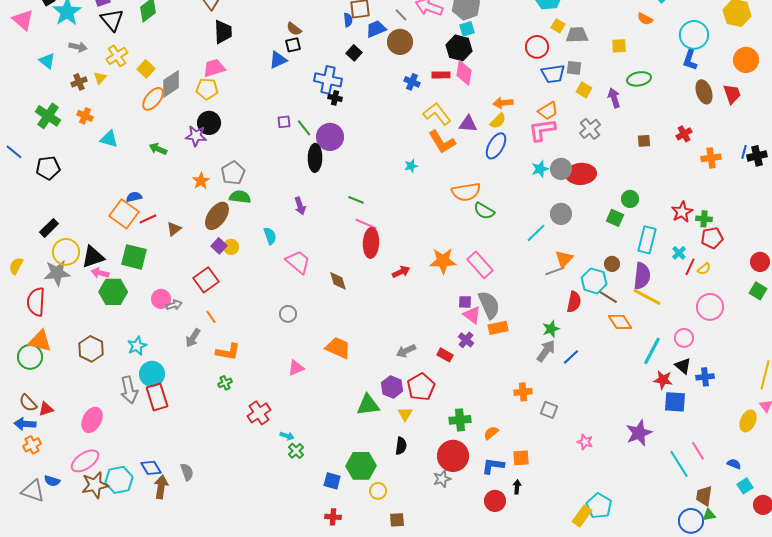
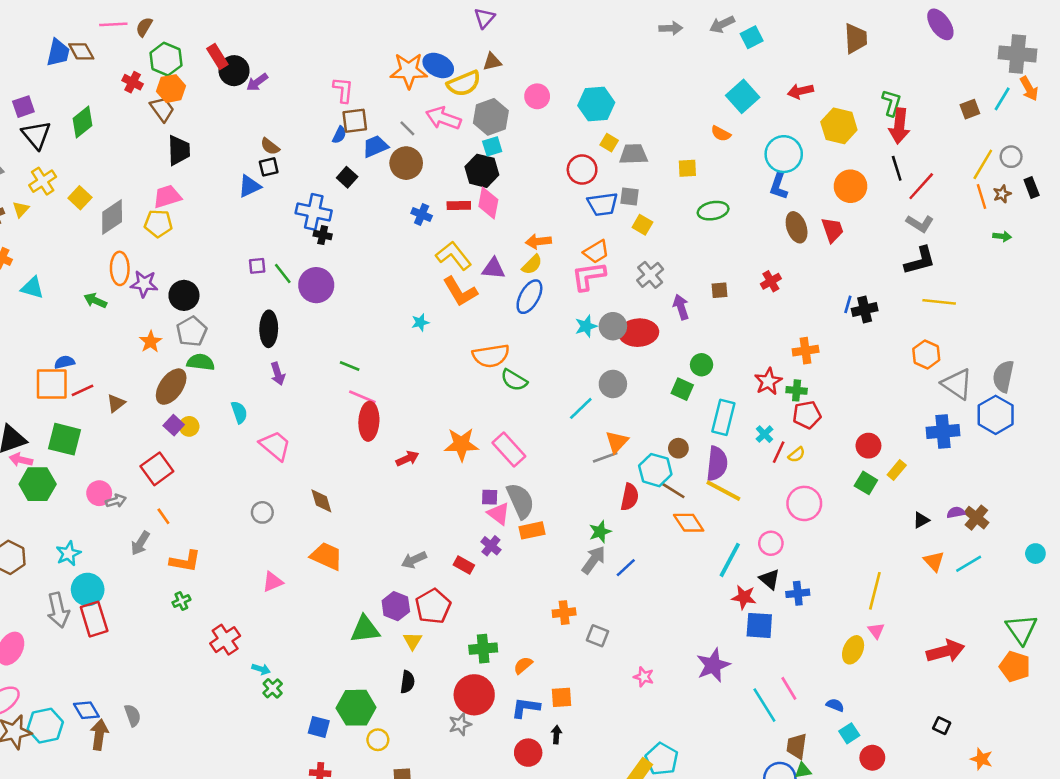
blue semicircle: (348, 20) -> (339, 135), turned 32
purple arrow: (614, 98) -> (681, 307), moved
orange ellipse: (153, 99) -> (120, 268), moved, turned -40
black circle: (209, 123) -> (184, 295), moved
black ellipse: (315, 158) -> (269, 329), moved
orange cross: (711, 158) -> (806, 351), moved
orange square: (124, 214) -> (52, 384), turned -36
brown diamond: (338, 281) -> (321, 501), moved

